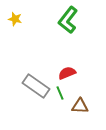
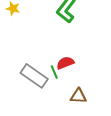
green line: (60, 93) -> (54, 72), moved

